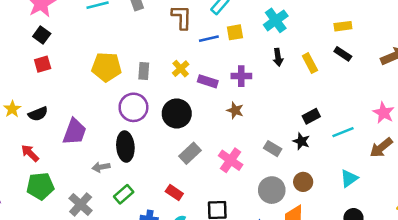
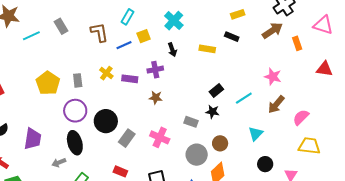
yellow rectangle: (343, 26) -> (238, 14), moved
black arrow: (278, 57) -> (172, 50), moved
yellow rectangle: (310, 63) -> (207, 49), turned -42
yellow pentagon: (106, 67) -> (48, 83), turned -30
black circle: (177, 113) -> (106, 121), moved

